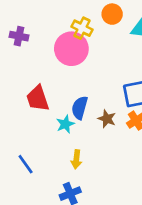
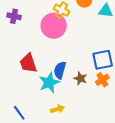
cyan star: (65, 124) -> (49, 83), size x1.5
yellow arrow: (76, 159) -> (57, 109), turned -112

